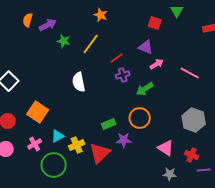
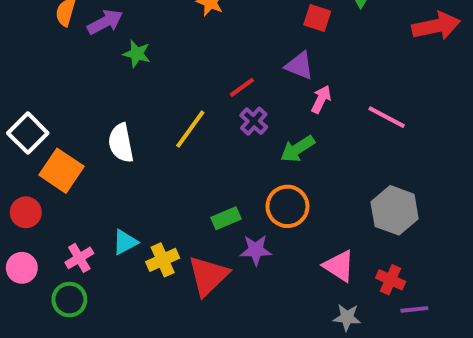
yellow line: (91, 44) -> (190, 129), moved
pink arrow: (157, 64) -> (321, 99), turned -32
purple cross: (123, 75) -> (254, 121), turned -32
white semicircle: (79, 82) -> (121, 143), moved
orange square: (38, 112) -> (61, 171), moved
green circle: (54, 165) -> (69, 300), moved, size x0.7

